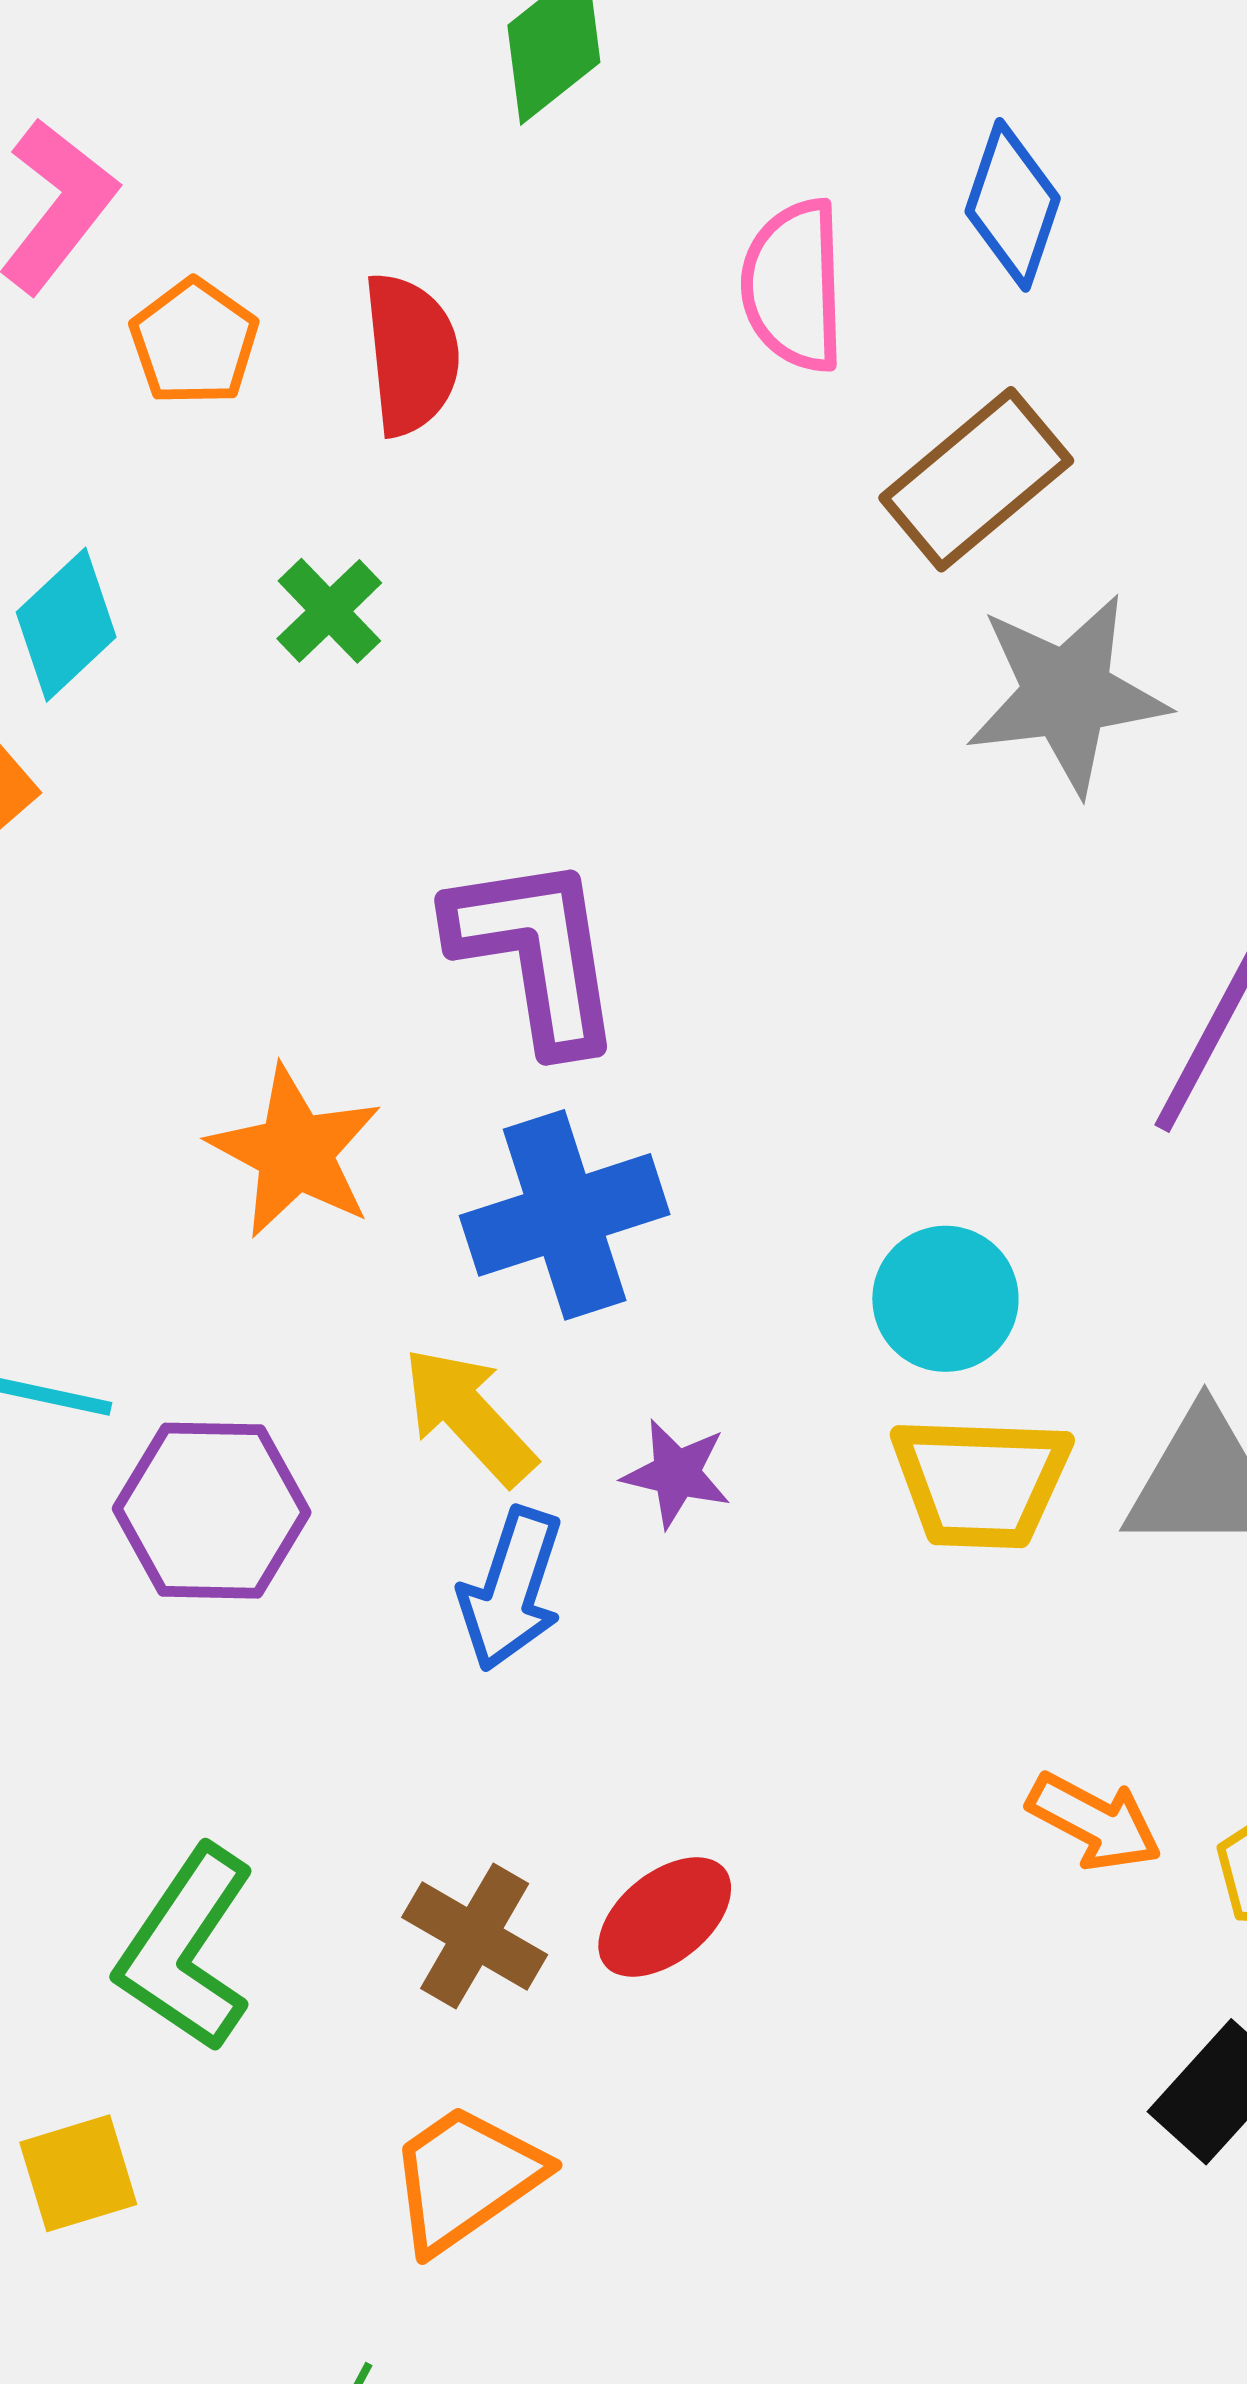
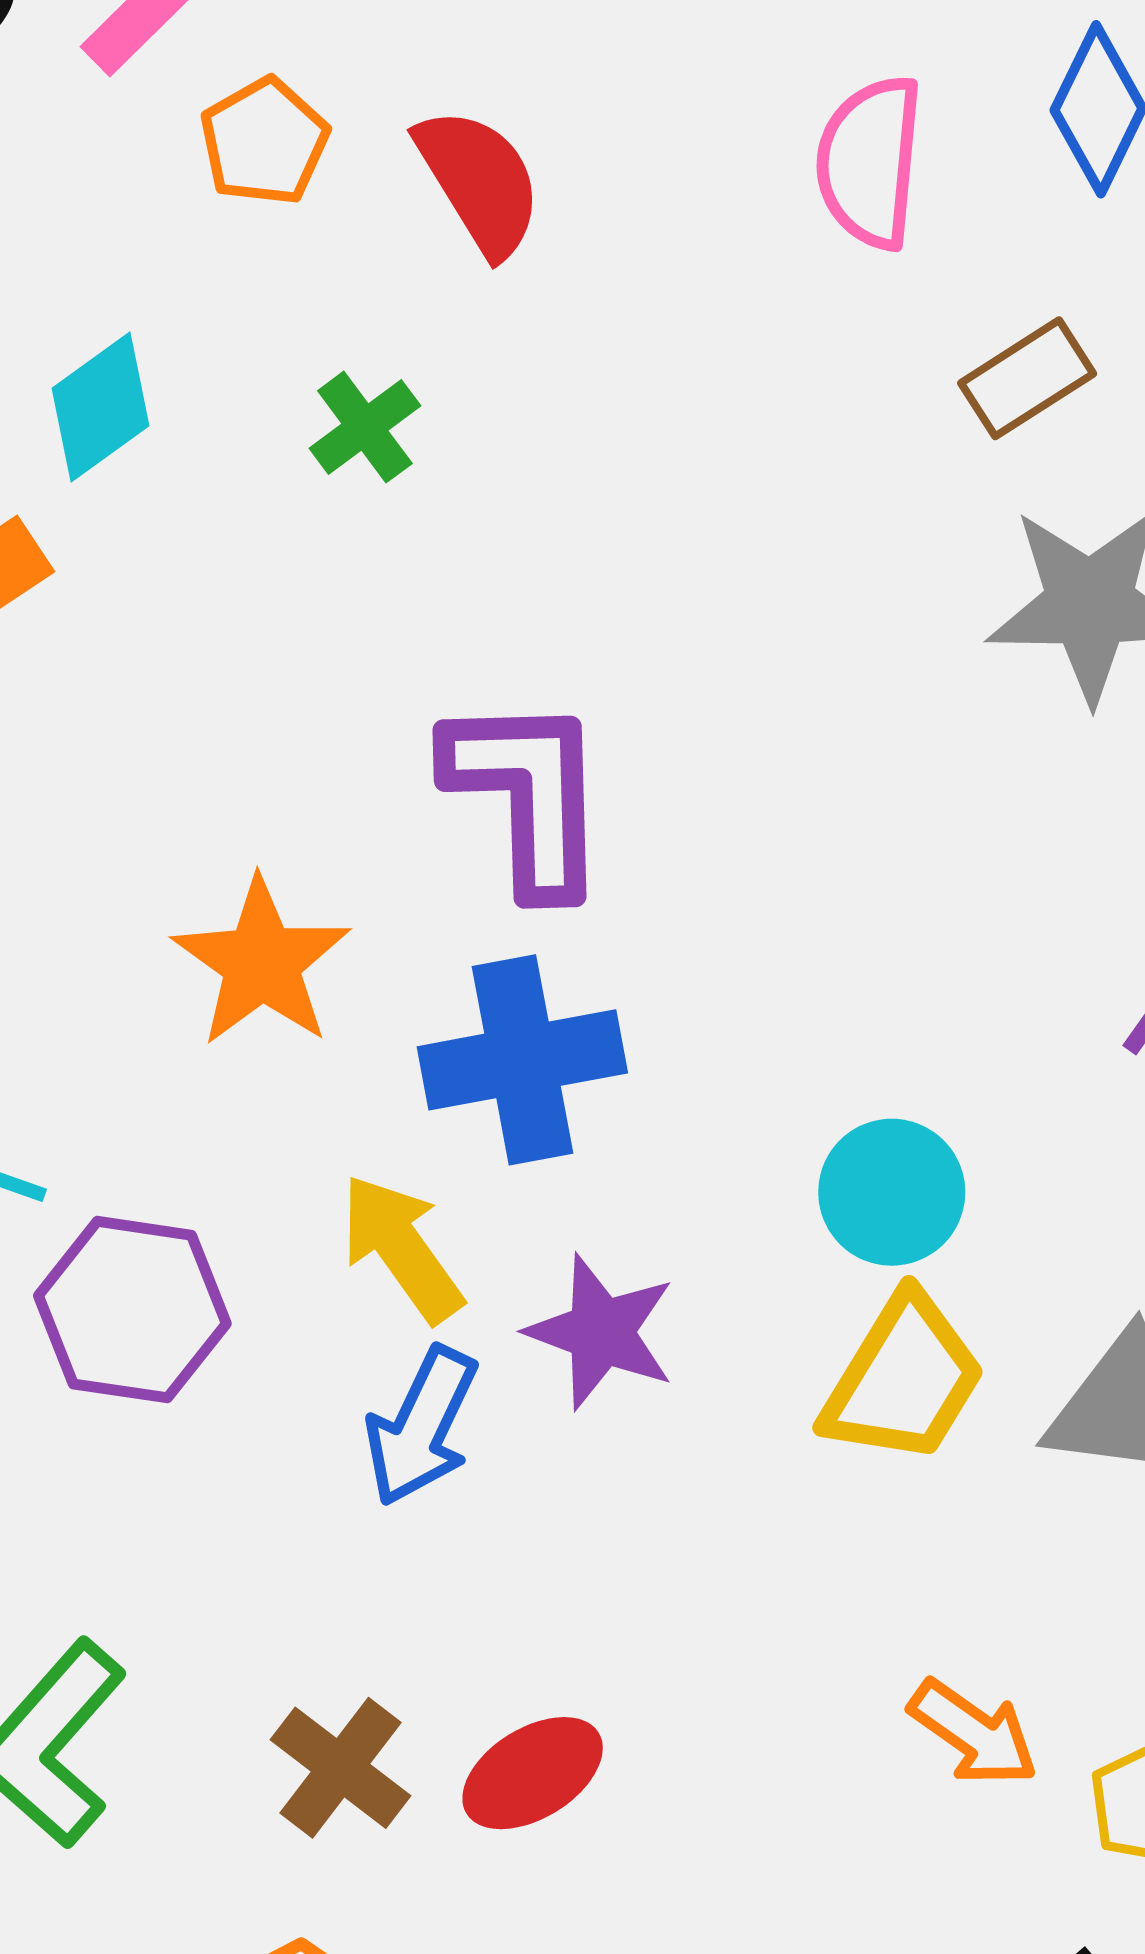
red semicircle: (411, 354) -> (479, 181), turned -33
brown rectangle: (976, 479) -> (1027, 378), size x0.7
purple star: (677, 1473) -> (601, 1332), size x1.4
yellow trapezoid: (981, 1482) -> (903, 1379), turned -68

